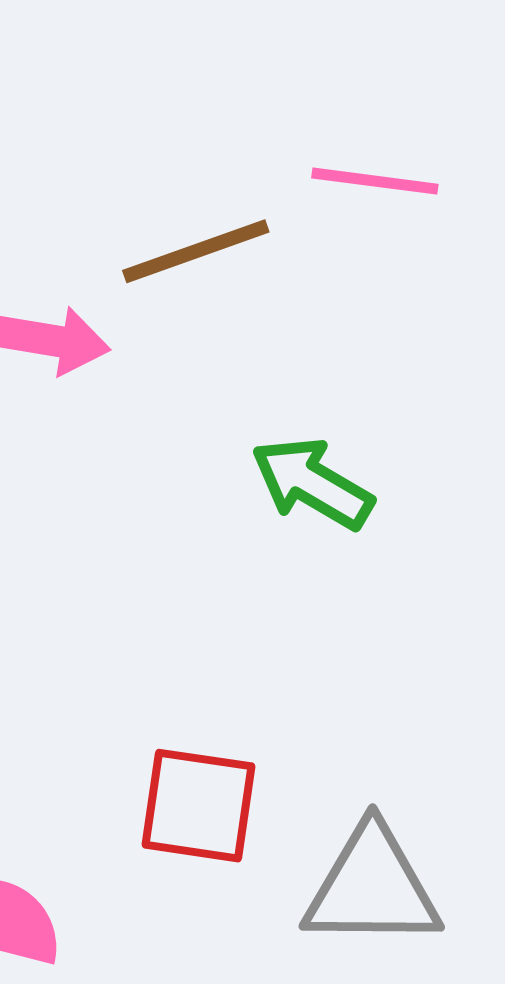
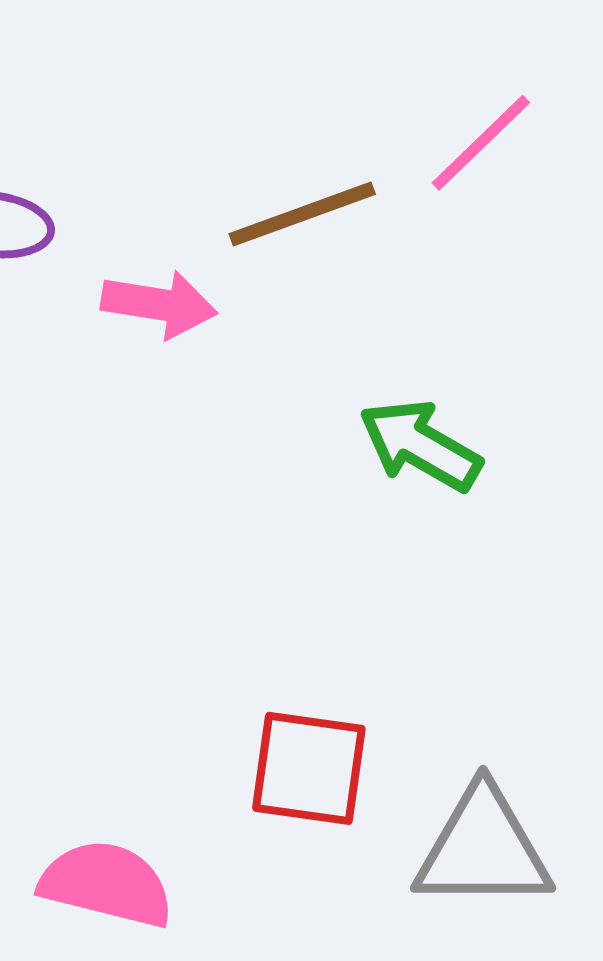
pink line: (375, 181) -> (481, 143), turned -51

